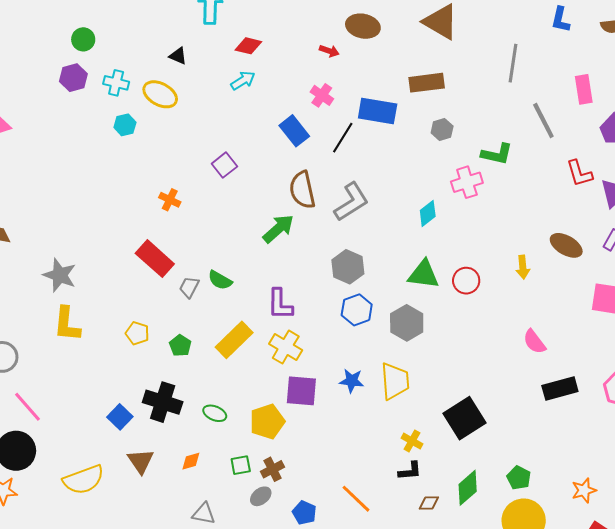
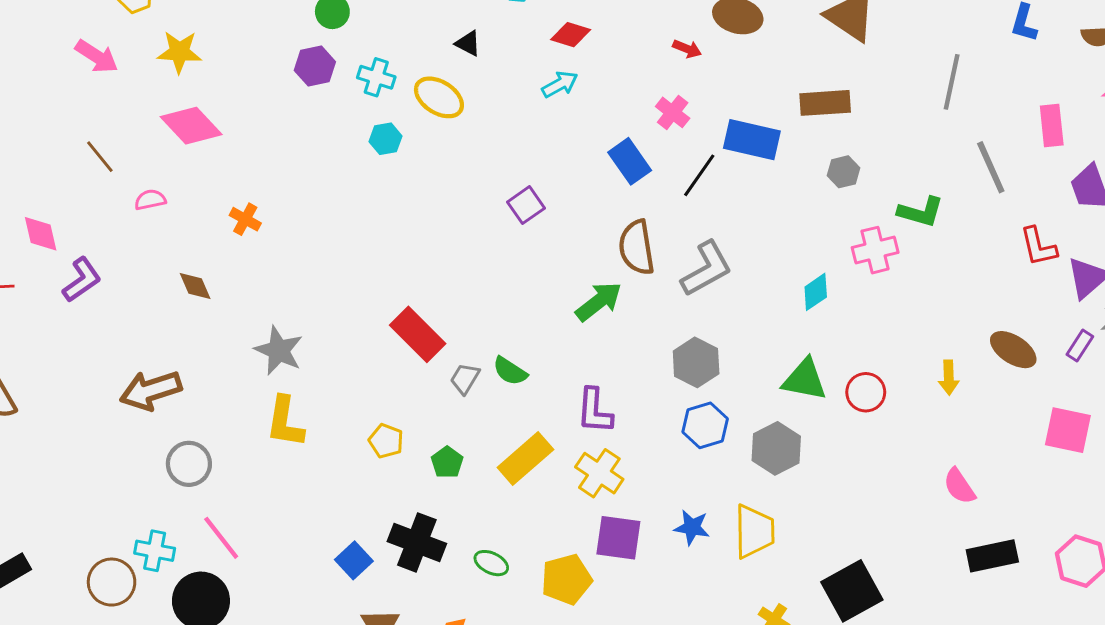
orange cross: (170, 200) -> (245, 219), moved

